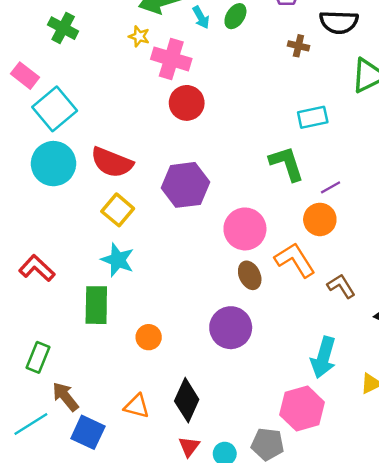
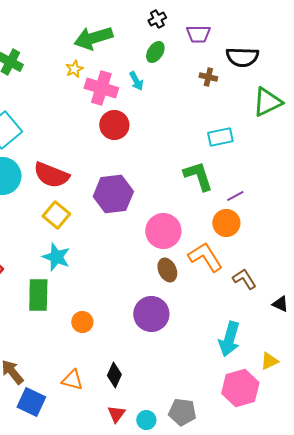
cyan arrow: (201, 17) -> (136, 81), moved
yellow star: (139, 36) -> (74, 69), turned 30
black diamond: (187, 400) -> (114, 375), size x0.7
pink hexagon: (302, 409) -> (240, 388), moved

